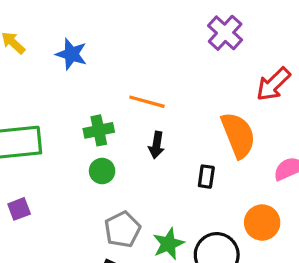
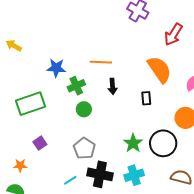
blue star: (71, 54) -> (56, 68), moved
gray pentagon: (122, 229) -> (84, 148), moved

